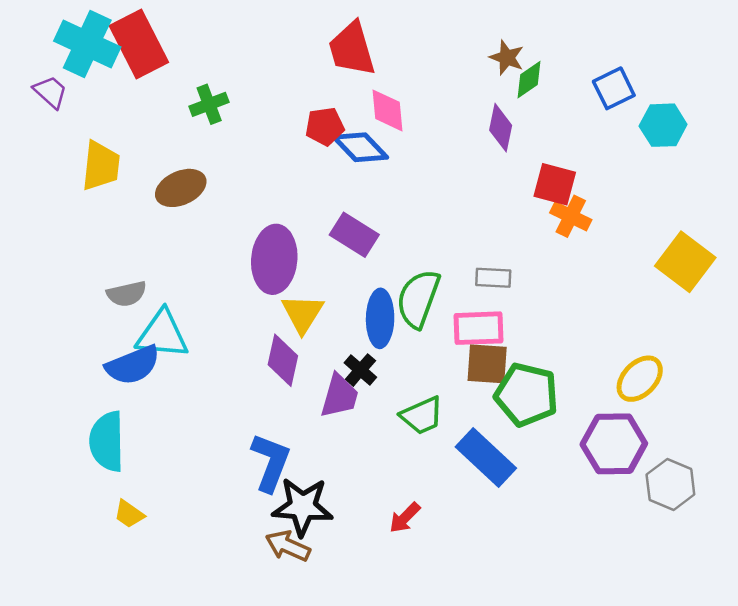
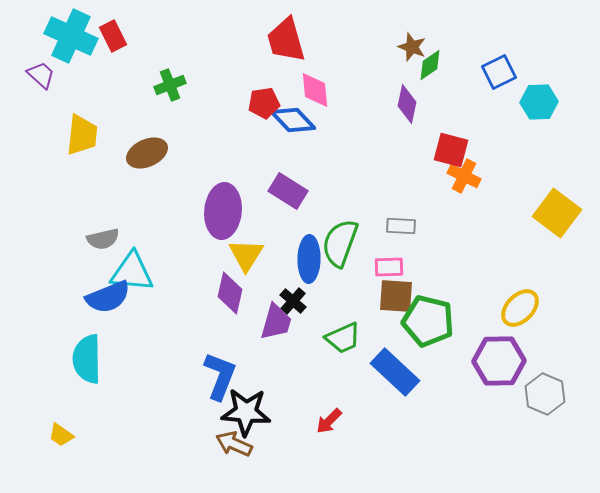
red rectangle: (139, 44) -> (113, 36), size x0.6
pink rectangle: (479, 328) -> (389, 267), size x0.7
yellow trapezoid: (129, 514) -> (61, 435), moved

